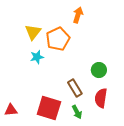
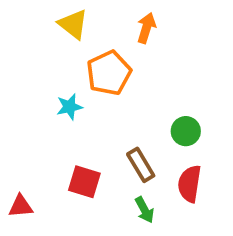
yellow triangle: (33, 32) -> (73, 24), moved, turned -30
red square: (49, 108) -> (84, 182), moved, size x0.7

